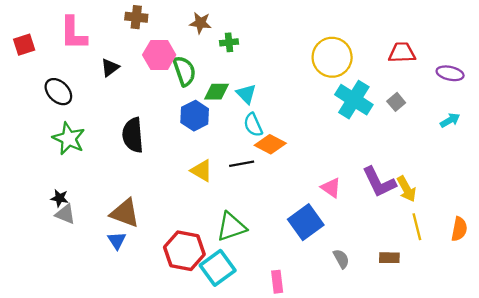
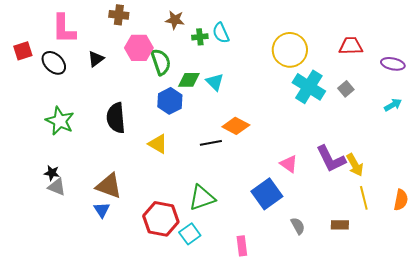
red square: (24, 45) -> (23, 51), moved
black ellipse: (58, 92) -> (54, 63), moved
cyan semicircle: (253, 125) -> (221, 33), moved
yellow triangle: (202, 171) -> (158, 144), moved
cyan square: (218, 268) -> (190, 234), size x0.7

